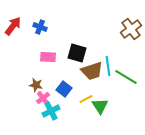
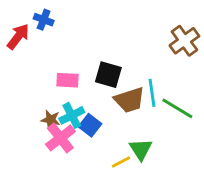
blue cross: (40, 27) -> (44, 20), moved
pink cross: (43, 98) -> (60, 138), size x1.5
yellow line: (86, 99) -> (121, 162), moved
cyan cross: (51, 111) -> (72, 115), moved

